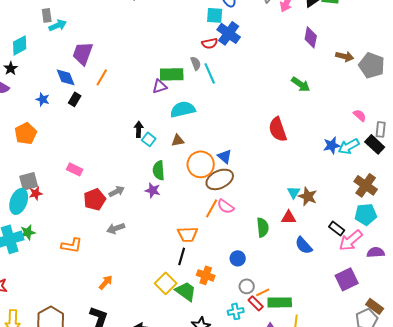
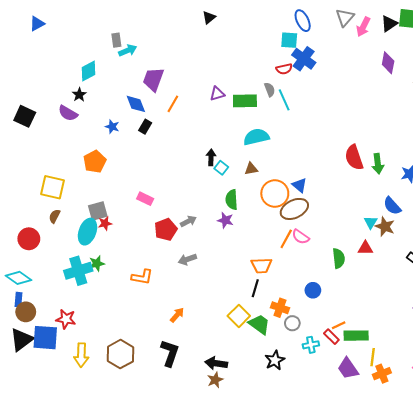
green arrow: (301, 84) -> (378, 164), moved, turned 48
purple triangle: (160, 86) -> (217, 94), moved
blue semicircle: (304, 245) -> (392, 206), moved
gray circle: (247, 286) -> (292, 323), moved

